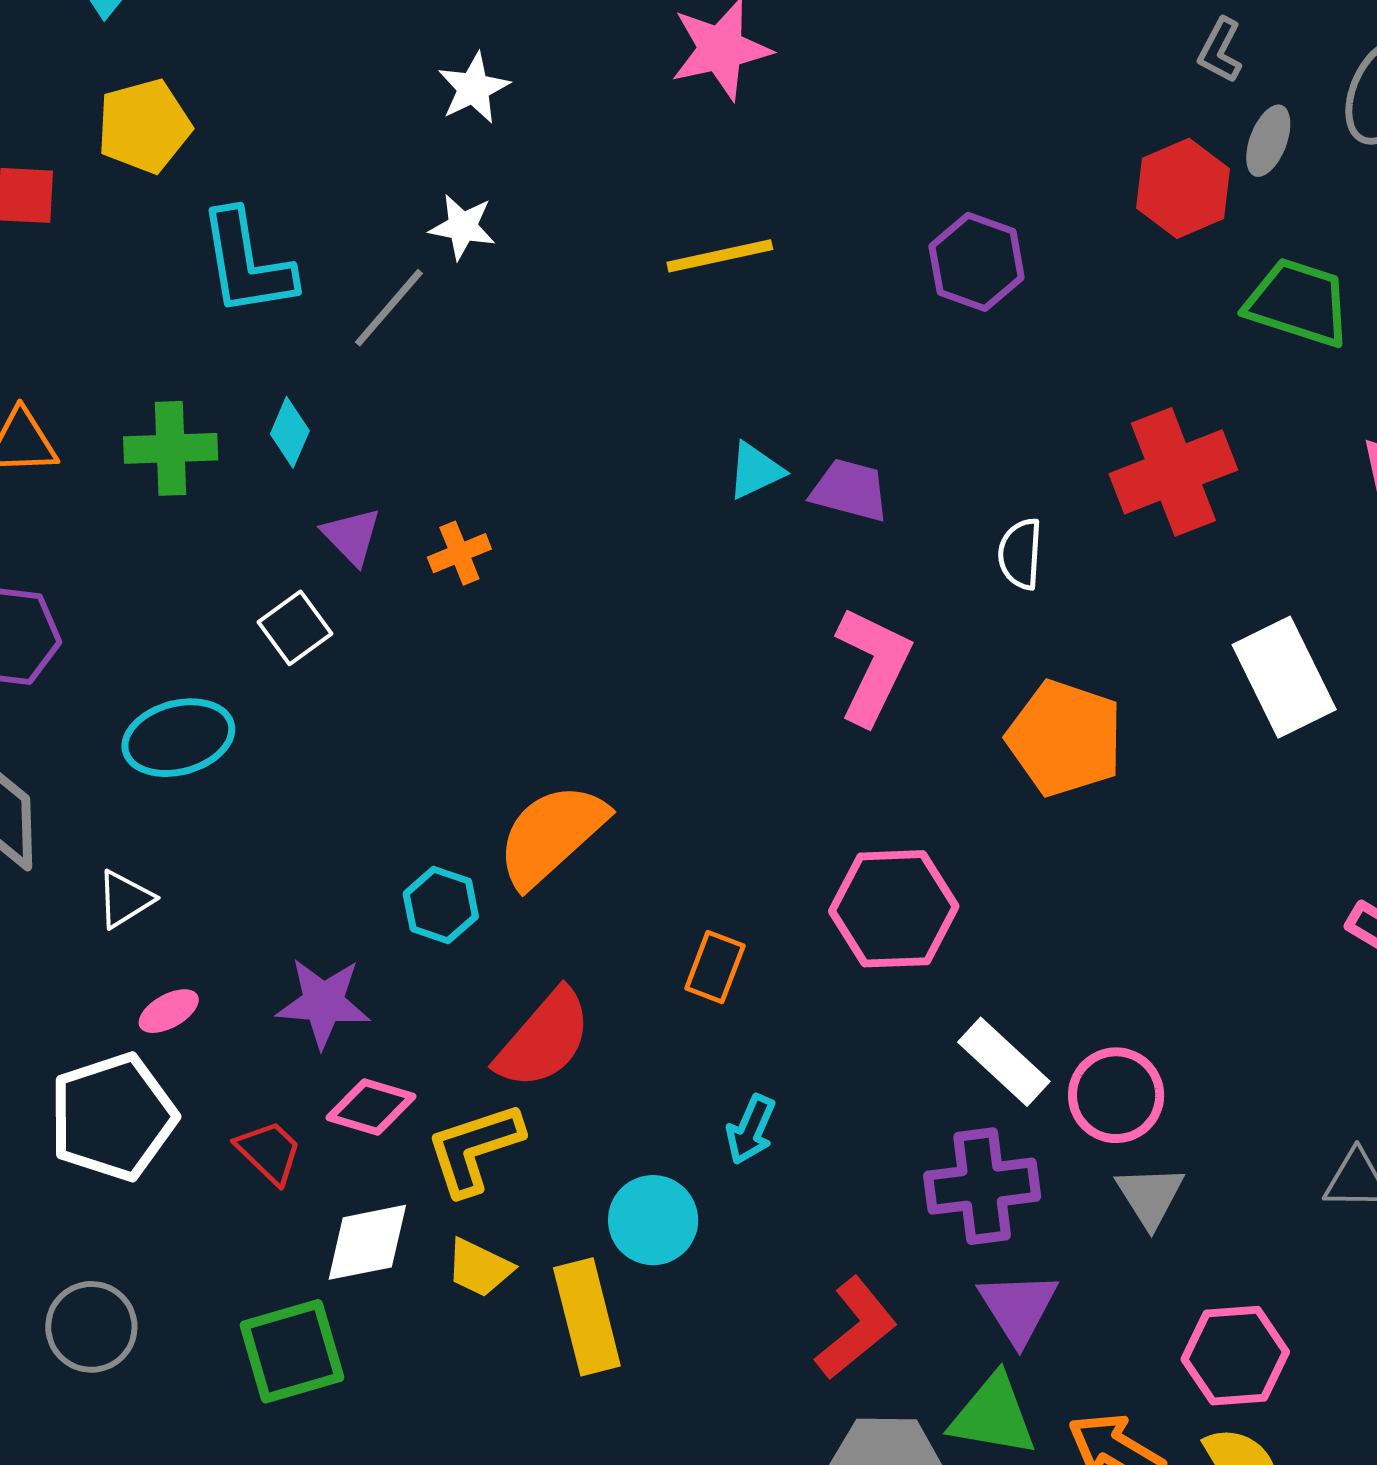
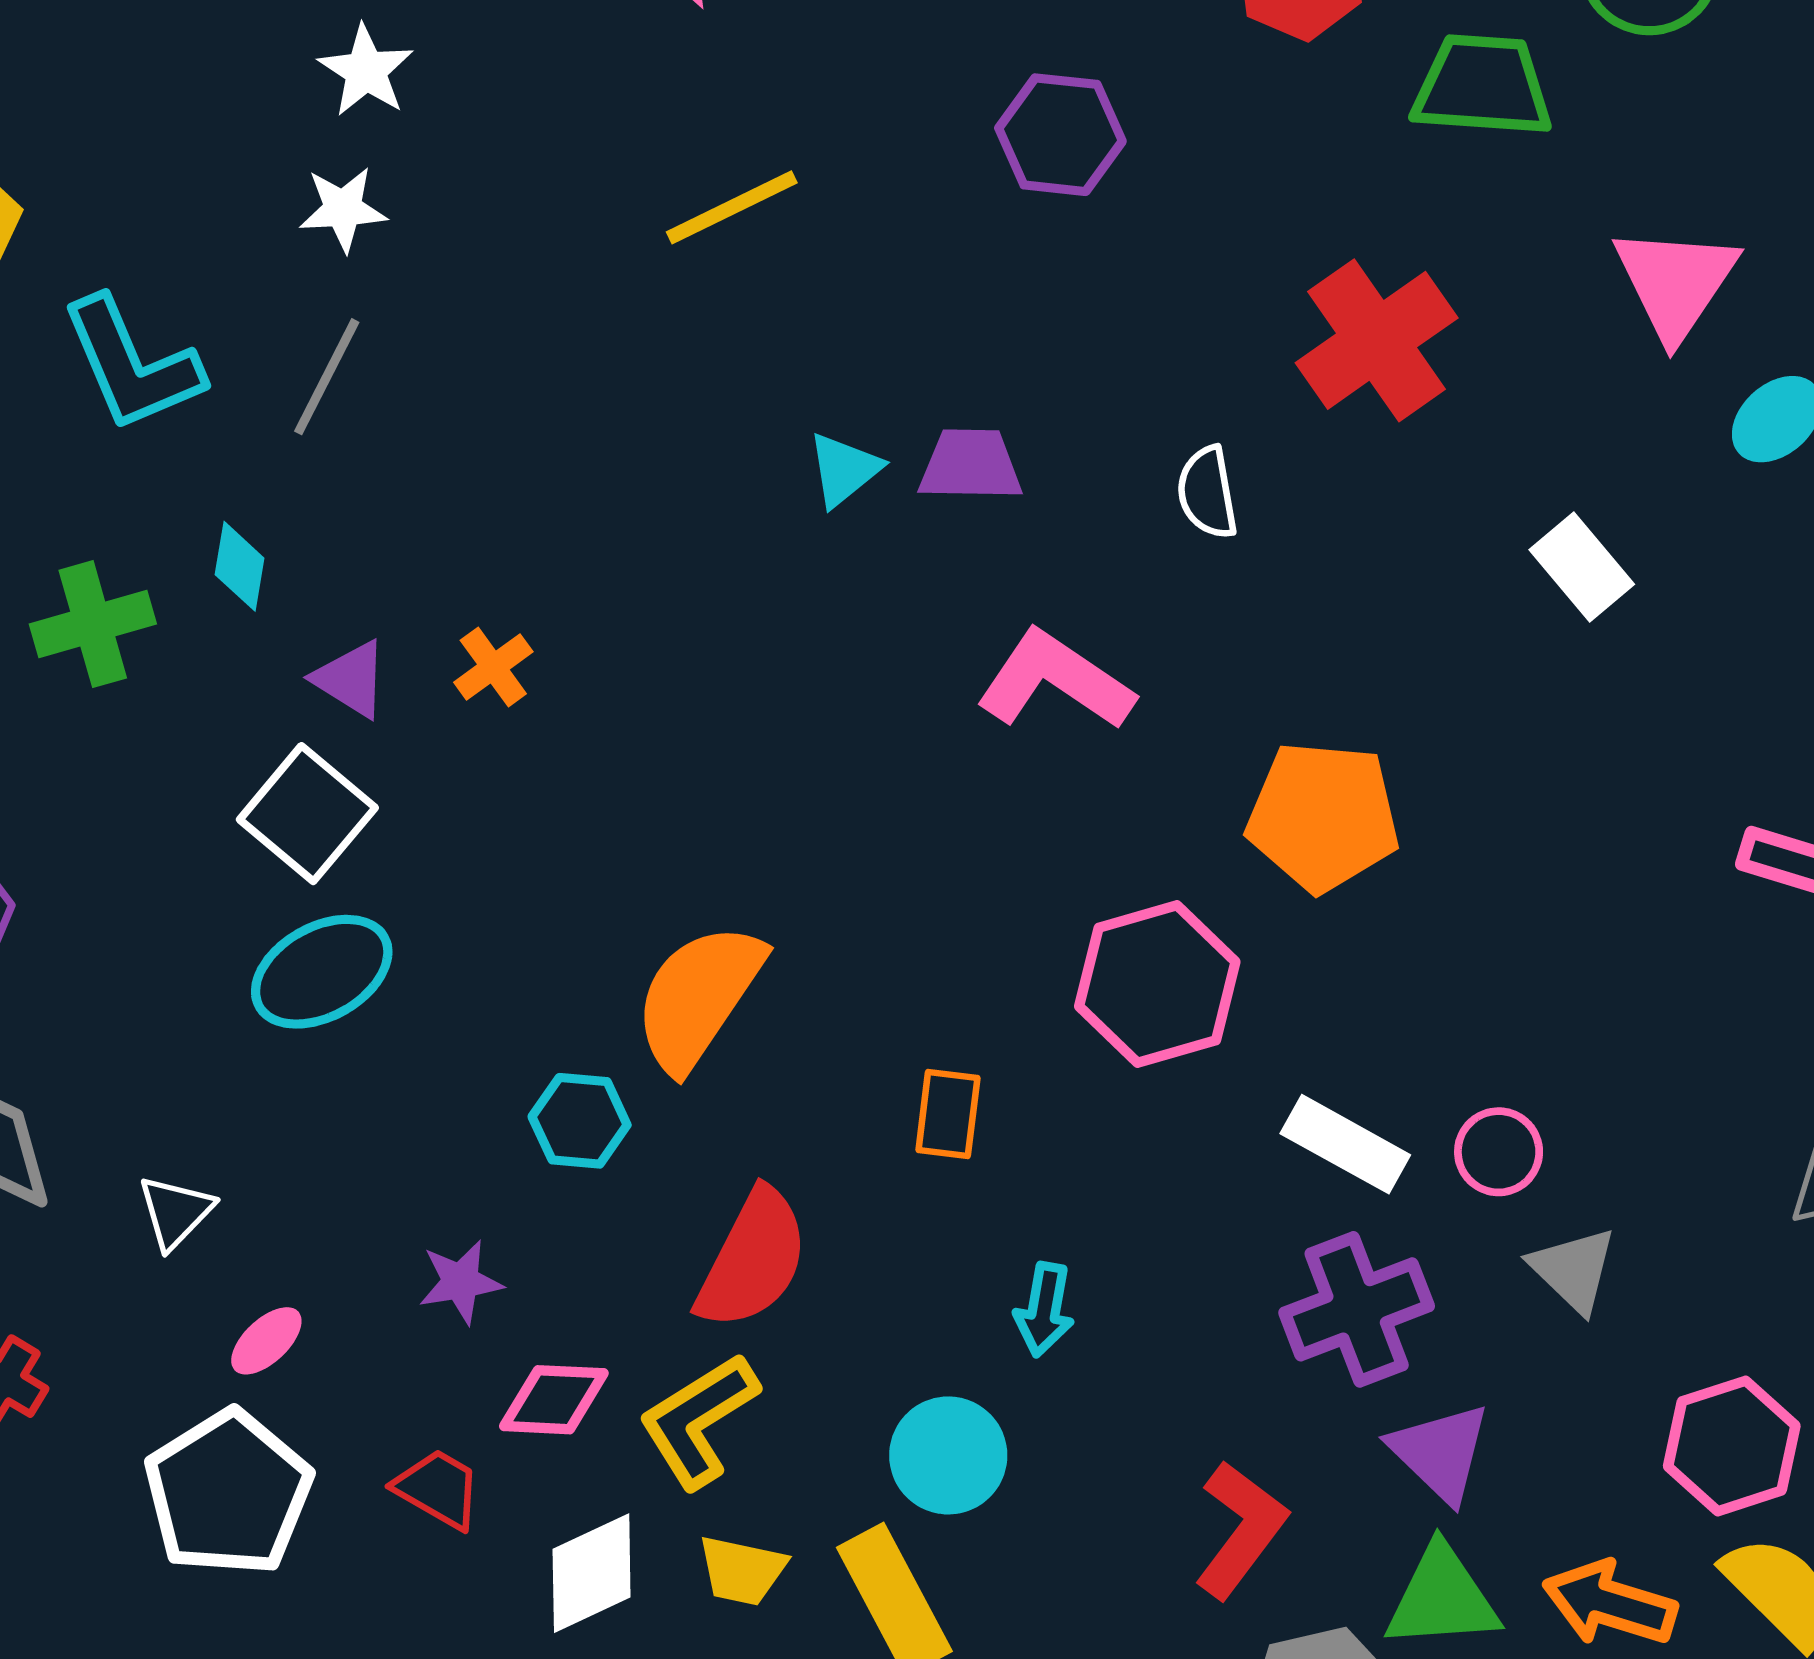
white star: (462, 227) -> (343, 209), moved
white square: (295, 628) -> (307, 814), size x1.4
pink L-shape: (873, 665) -> (1055, 681), turned -68
white rectangle: (1284, 677) -> (1582, 567), size x0.7
cyan ellipse: (178, 738) -> (322, 972), moved
orange pentagon: (1065, 738) -> (1323, 816), moved
purple star: (323, 1003) -> (461, 1282), size x0.7
pink circle: (1116, 1095) -> (1499, 1152), size x0.7

